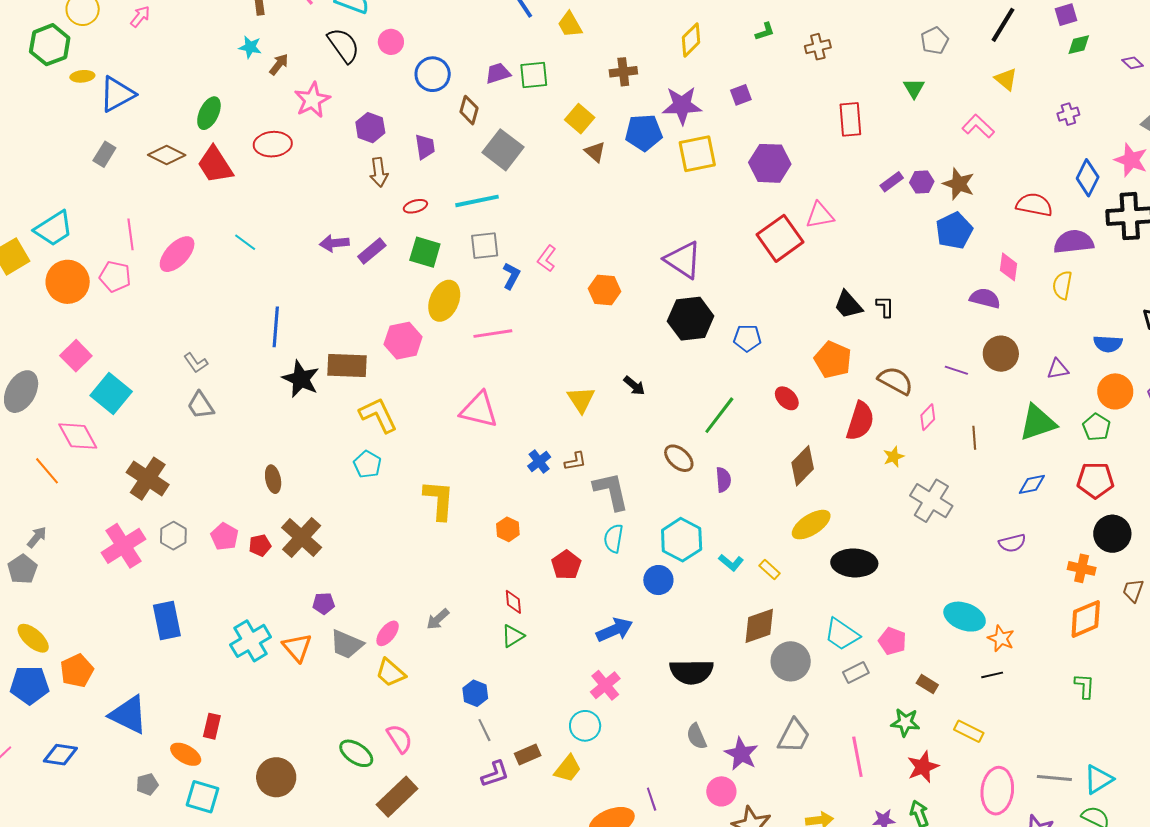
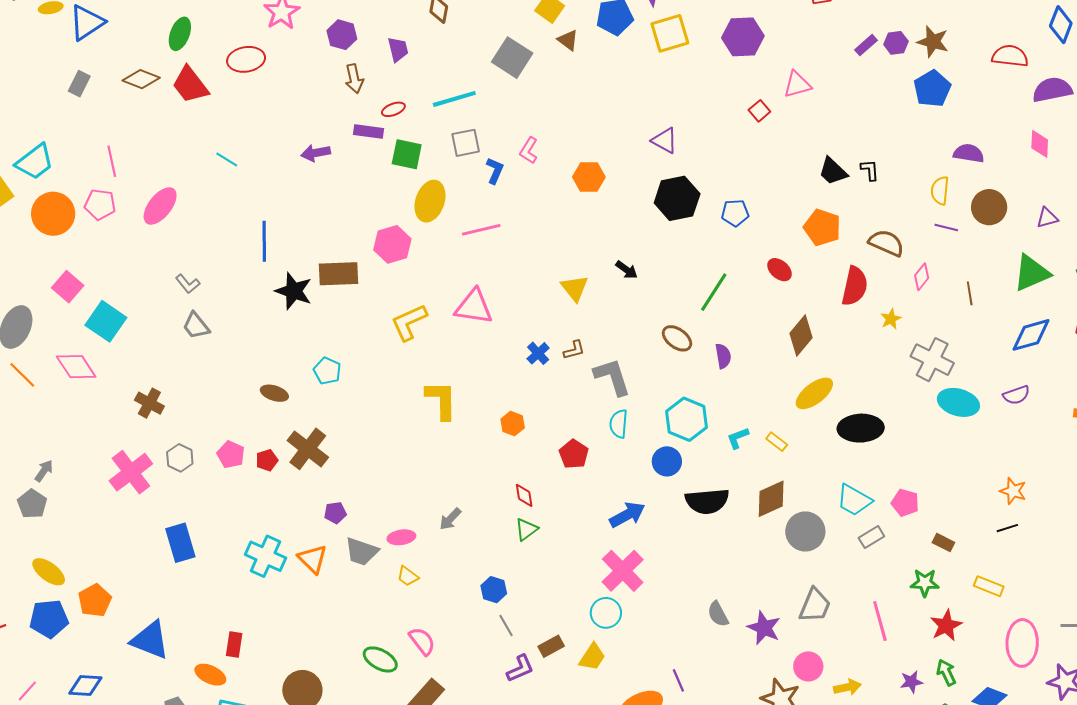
gray square: (503, 150) -> (512, 58), moved
red square: (780, 238) -> (759, 111), size x0.5
purple rectangle: (372, 251) -> (369, 132), moved, turned 52
pink ellipse: (177, 254) -> (160, 206), moved
purple triangle: (683, 260) -> (665, 140), size x0.7
pink diamond: (1008, 267) -> (1040, 144), moved
yellow semicircle: (1062, 285) -> (940, 191), moved
yellow L-shape: (378, 415) -> (409, 322), moved, turned -84
cyan pentagon: (367, 464) -> (327, 371), moved
orange line: (47, 471) -> (22, 375), moved
brown cross: (148, 479) -> (149, 403), size x0.7
brown ellipse: (273, 479) -> (274, 393), turned -56
blue diamond: (1032, 484) -> (1031, 335), size x1.5
cyan L-shape: (731, 563) -> (738, 438), turned 125
cyan ellipse: (965, 617) -> (958, 402), moved
pink ellipse: (388, 633) -> (401, 537), turned 48
cyan cross: (251, 641) -> (266, 556), turned -30
black semicircle: (691, 672) -> (707, 501), moved
yellow trapezoid: (391, 673) -> (408, 576), size x0.7
pink cross: (605, 685) -> (623, 571), size x1.4
pink circle: (721, 791) -> (808, 666), moved

